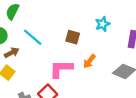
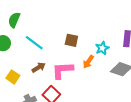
cyan star: (103, 24) -> (102, 48), moved
brown arrow: (12, 53) -> (39, 67), moved

